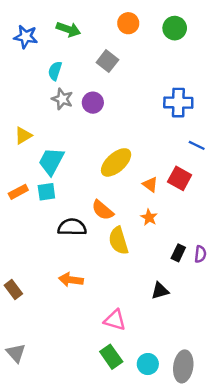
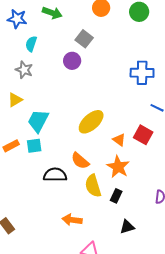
cyan semicircle: (55, 71) -> (31, 44), moved
gray star: (62, 99) -> (24, 70), moved
purple circle: (93, 103) -> (72, 61), moved
orange star: (149, 217) -> (118, 167), size x1.6
black rectangle: (178, 253) -> (116, 196), moved
orange arrow: (71, 280) -> (72, 220), moved

